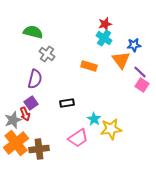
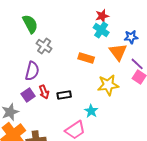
green semicircle: (33, 32) -> (30, 24), turned 48
red arrow: (25, 114) -> (44, 92), moved
yellow star: (111, 129) -> (108, 85), moved

